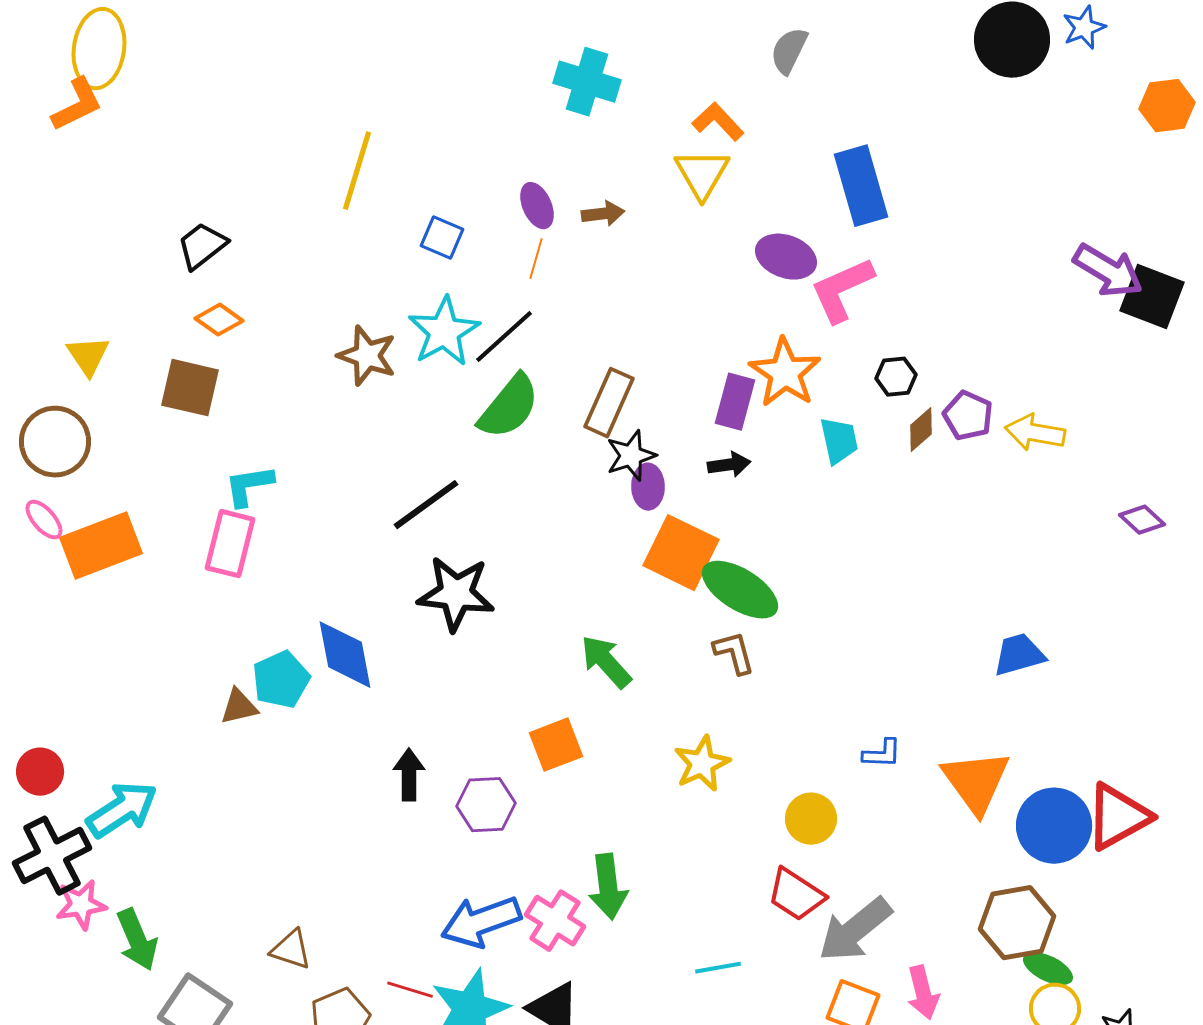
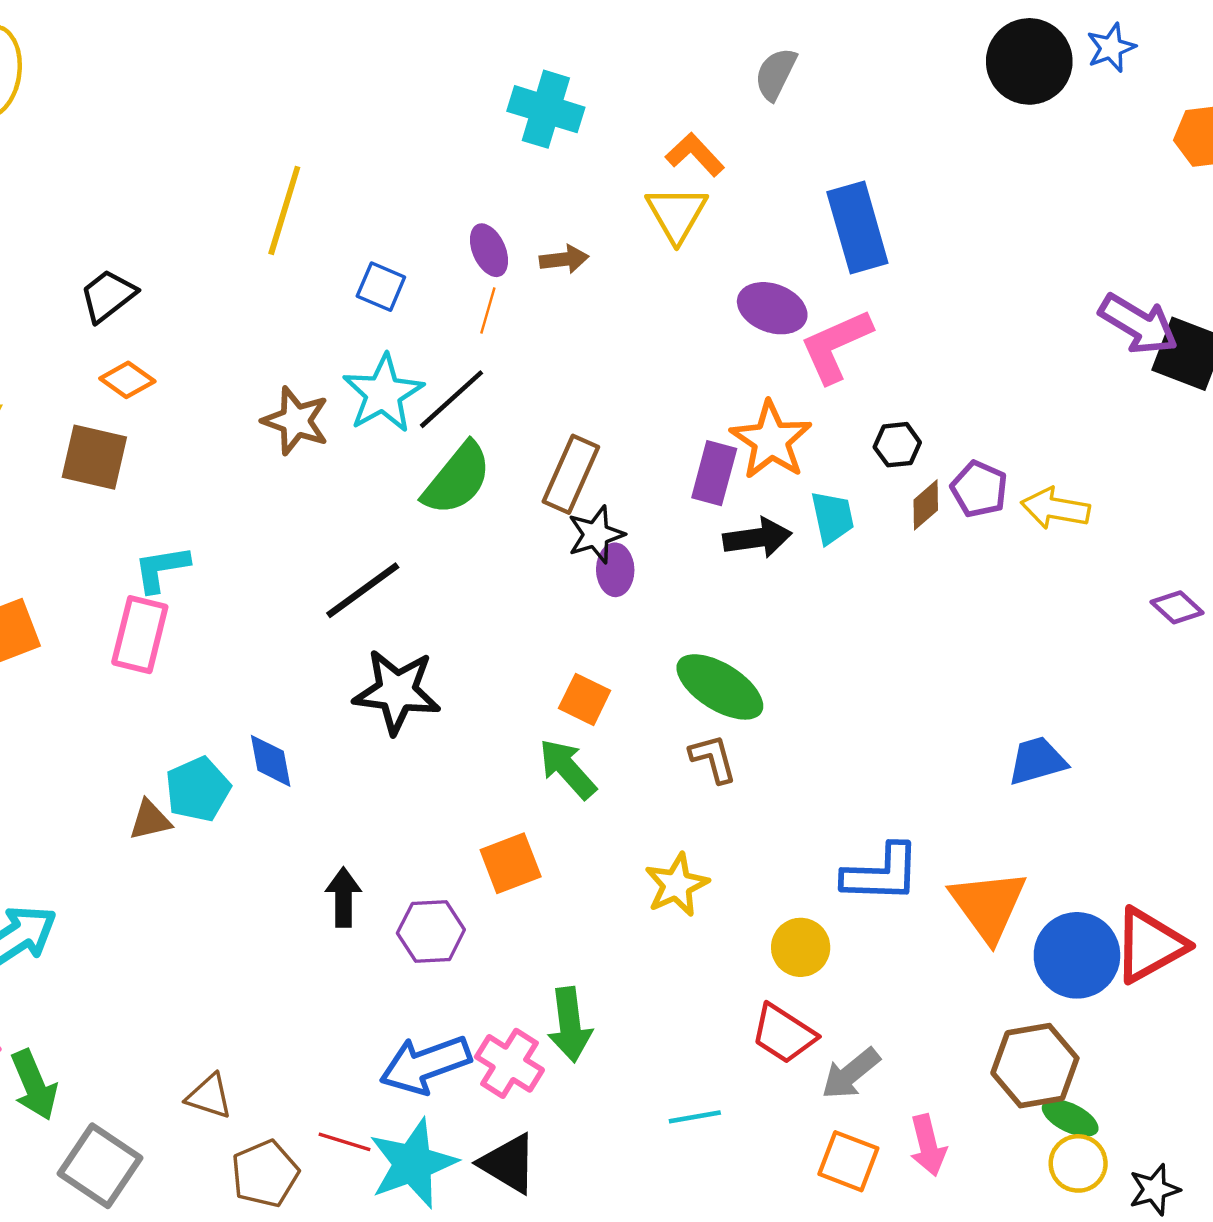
black arrow: (729, 465) -> (757, 538), moved, size x1.4
orange square: (681, 553) -> (585, 699), moved, size x0.6
blue diamond: (345, 655) -> (271, 761), size x0.7
blue L-shape: (882, 754) -> (881, 873), size x1.8
gray arrow: (855, 930) -> (851, 1074), size x0.7

